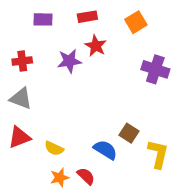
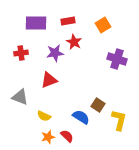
purple rectangle: (43, 19) -> (36, 23), size x1.5
gray triangle: (21, 98) -> (20, 97), moved
red triangle: (19, 137) -> (49, 80), moved

